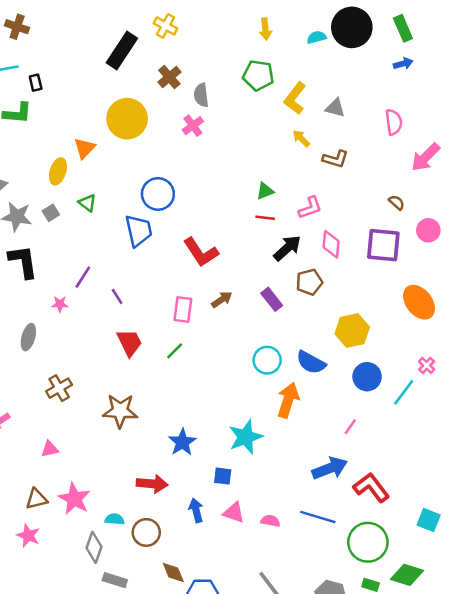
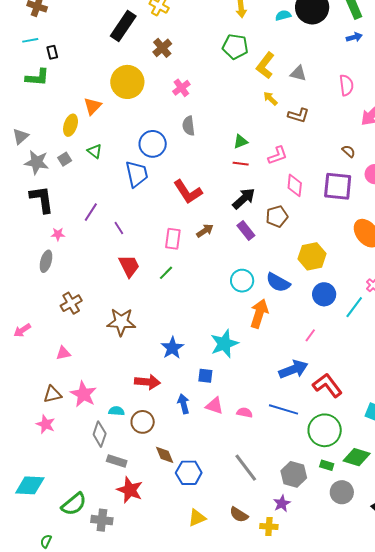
gray semicircle: (201, 95) -> (189, 126), moved
black arrow: (287, 248) -> (244, 199), moved
pink star: (60, 304) -> (58, 234), moved

